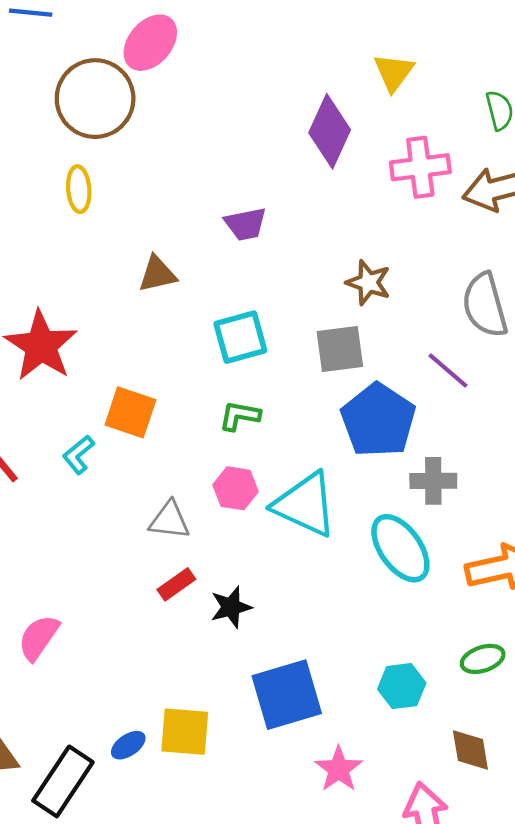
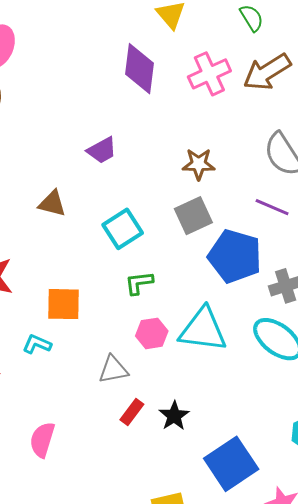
brown triangle: (157, 274) -> (52, 204), turned 44
cyan L-shape: (78, 455) -> (37, 344), turned 80
pink semicircle: (39, 638) -> (42, 440), moved

